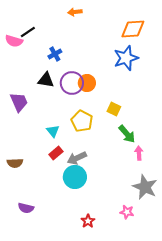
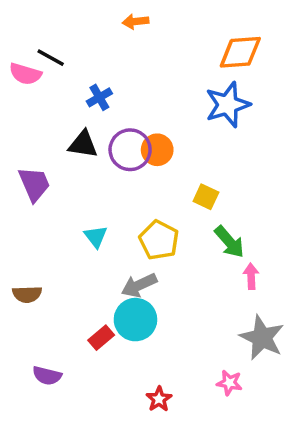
black line: (28, 32) -> (51, 58), turned 63
yellow pentagon: (82, 121) -> (159, 240), moved
red rectangle: (56, 153) -> (101, 338), moved

